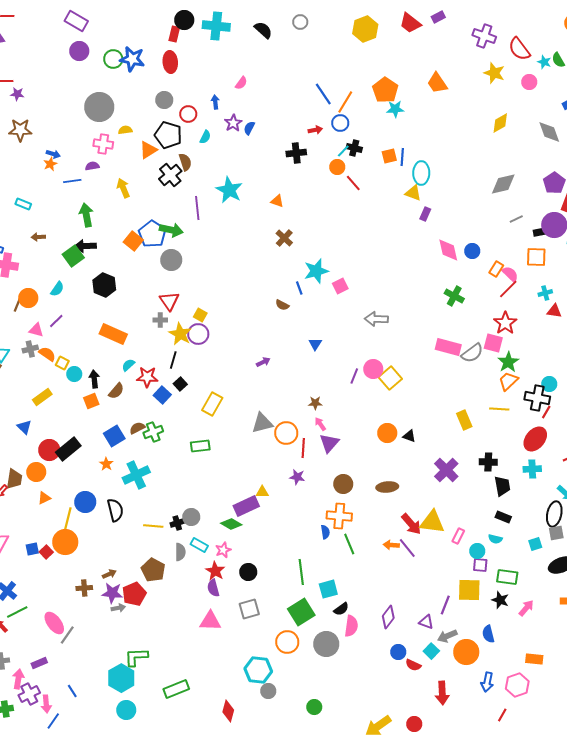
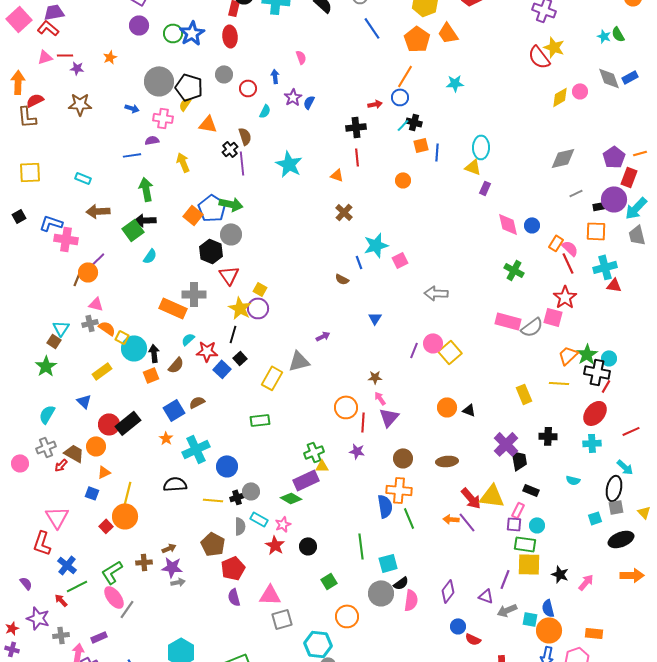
red semicircle: (519, 49) -> (539, 57), moved
blue star: (132, 59) -> (192, 33), turned 30
pink circle: (529, 82) -> (580, 91), moved
pink semicircle: (241, 83) -> (301, 57), turned -56
orange trapezoid: (437, 83) -> (448, 33), moved
orange pentagon: (385, 90) -> (417, 39), moved
blue line: (323, 94) -> (372, 28), moved
yellow semicircle: (125, 130) -> (185, 104), turned -48
gray diamond: (549, 132) -> (609, 78), moved
black pentagon: (168, 135) -> (189, 87), moved
orange triangle: (148, 150) -> (208, 124), turned 42
blue arrow: (53, 154) -> (132, 108), moved
orange square: (389, 156) -> (421, 145), moved
blue line: (402, 157) -> (437, 152), moved
orange star: (50, 164) -> (110, 57), moved
orange circle: (337, 167) -> (403, 180), moved
black cross: (170, 175) -> (230, 149), size x0.7
red line: (353, 183) -> (357, 157), moved, turned 36
purple line: (197, 208) -> (242, 163), moved
brown arrow: (38, 237) -> (98, 211), size x1.6
black hexagon: (104, 285) -> (211, 251), moved
cyan semicircle: (57, 289) -> (150, 256), moved
red line: (508, 289) -> (568, 263), turned -70
cyan cross: (545, 293) -> (605, 267), size x1.6
gray cross: (160, 320) -> (194, 294), moved, size x1.6
purple line: (56, 321) -> (98, 259), moved
green star: (508, 362) -> (587, 354), moved
cyan circle: (74, 374) -> (134, 348), size x1.6
gray triangle: (262, 423) -> (299, 361), moved
green cross: (153, 432) -> (314, 452), moved
brown trapezoid: (14, 479) -> (74, 453), turned -70
black trapezoid: (502, 486) -> (519, 460), moved
blue circle: (85, 502) -> (227, 466), moved
black semicircle: (115, 510) -> (175, 484), turned -80
black rectangle: (503, 517) -> (531, 490), moved
blue semicircle: (325, 532) -> (385, 506), size x1.6
cyan semicircle: (495, 539) -> (573, 480), moved
blue square: (32, 549) -> (92, 493), moved, turned 32
purple square: (480, 565) -> (514, 524), moved
green rectangle: (507, 577) -> (525, 544), moved
purple semicircle: (213, 588) -> (234, 597), moved
red pentagon: (134, 594) -> (233, 568), moved
gray square: (249, 609) -> (282, 619), moved
green square: (301, 612) -> (329, 581), moved, size x0.6
gray circle: (326, 644) -> (381, 593), moved
cyan square: (431, 651) -> (530, 619), moved, turned -35
orange circle: (466, 652) -> (549, 630), moved
green L-shape: (136, 657) -> (112, 572), moved, turned -30

